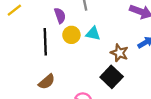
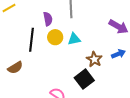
cyan triangle: (93, 34) -> (74, 39), turned -32
brown semicircle: (47, 82) -> (15, 68), moved

